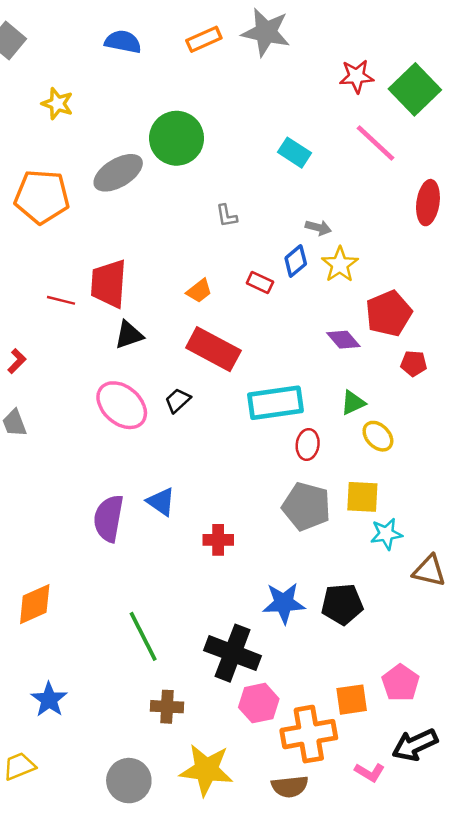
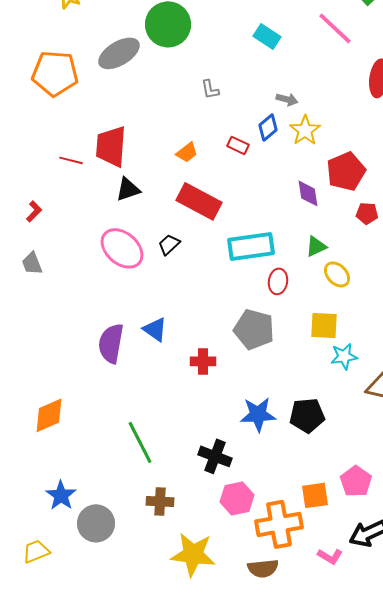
purple diamond: (343, 340) -> (308, 193), turned 32
gray pentagon: (306, 506) -> (254, 329), moved
black cross: (233, 653) -> (215, 456), size x0.7
gray circle: (129, 781) -> (96, 523), moved

